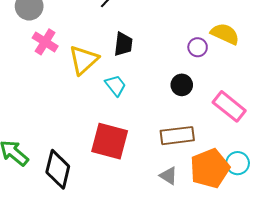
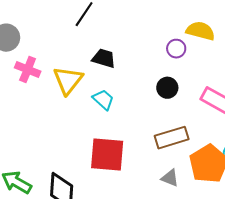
black trapezoid: (123, 44) -> (104, 58), turned -70

